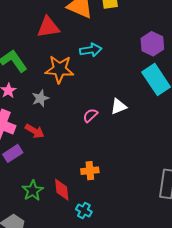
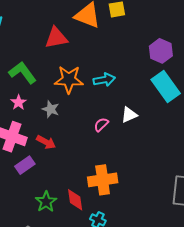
cyan arrow: (91, 50) -> (104, 80), moved
gray star: (40, 98) -> (51, 109), turned -30
orange cross: (90, 171) -> (103, 180), size x1.6

